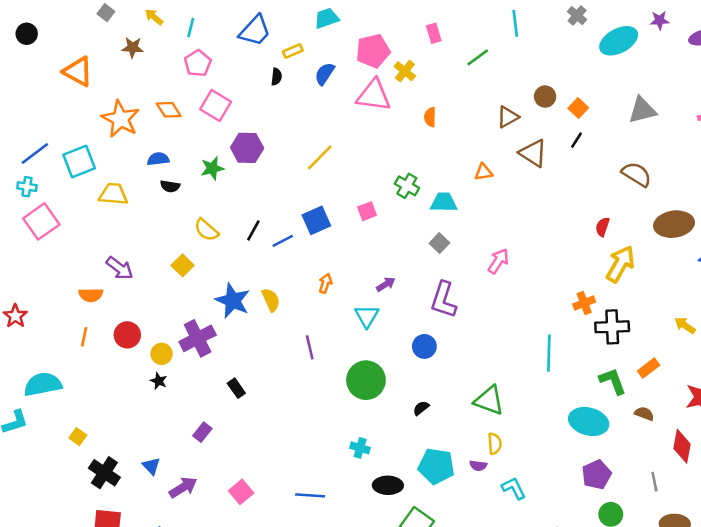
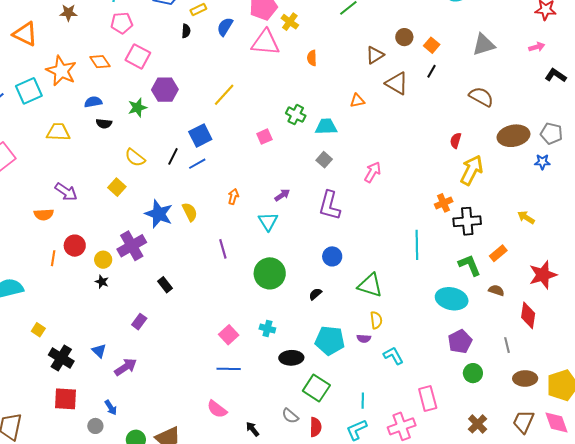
pink pentagon: (198, 63) -> (122, 23), turned 30
cyan square: (79, 162) -> (29, 91), moved
blue square: (316, 220) -> (200, 136), moved
orange line: (84, 337) -> (53, 258), moved
blue circle: (424, 346) -> (332, 256), moved
pink square: (241, 492) -> (229, 335), moved

